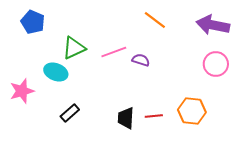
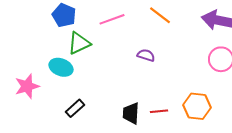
blue pentagon: (33, 22) -> (64, 15), moved
pink line: (114, 52) -> (112, 19), moved

